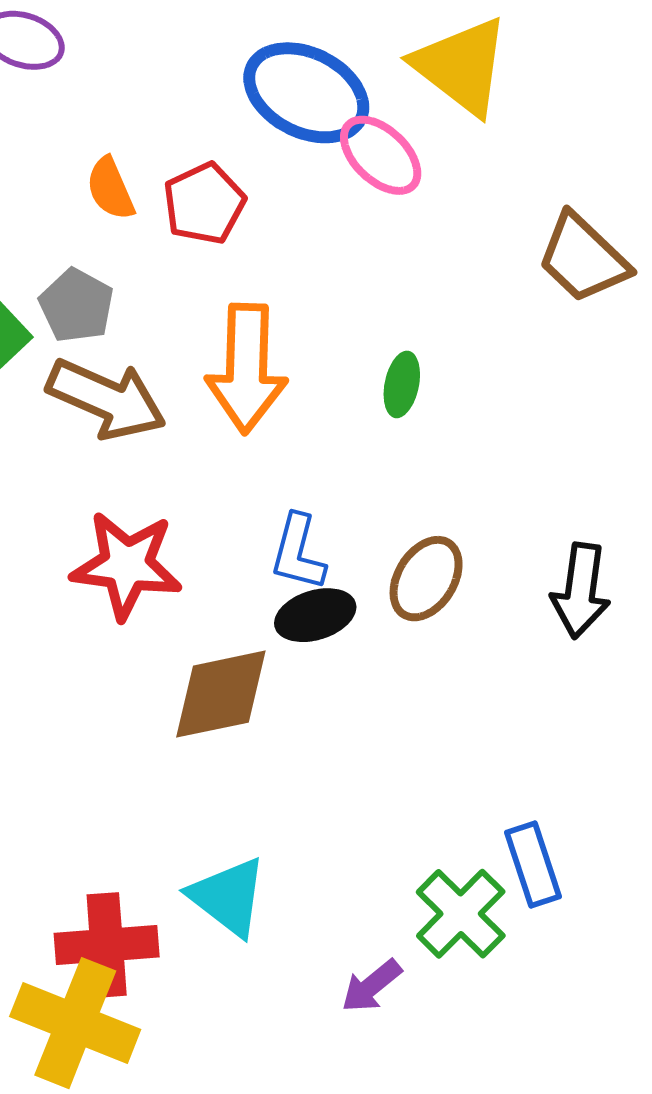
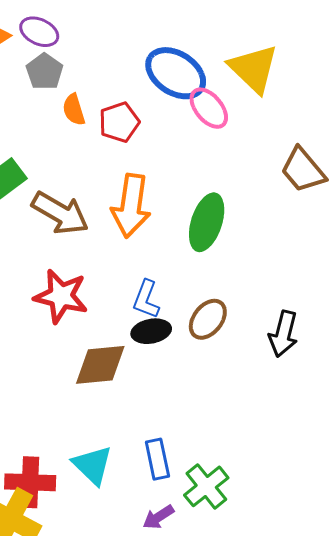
gray pentagon: (77, 306) -> (45, 72), moved
green ellipse: (402, 384) -> (207, 222), size x1.8
blue rectangle: (533, 865) -> (157, 459), moved

